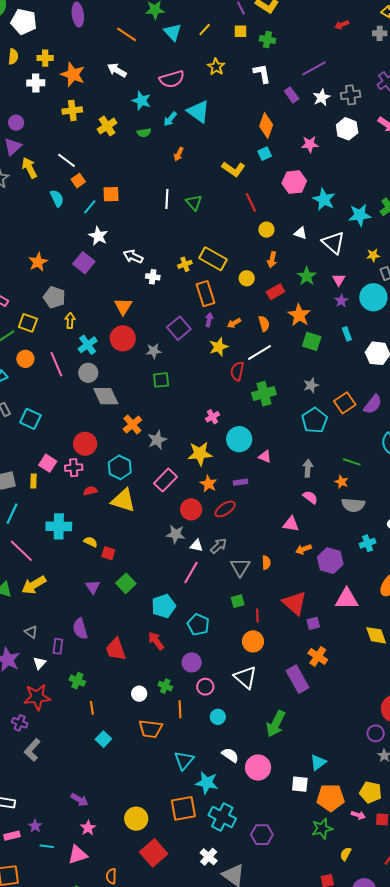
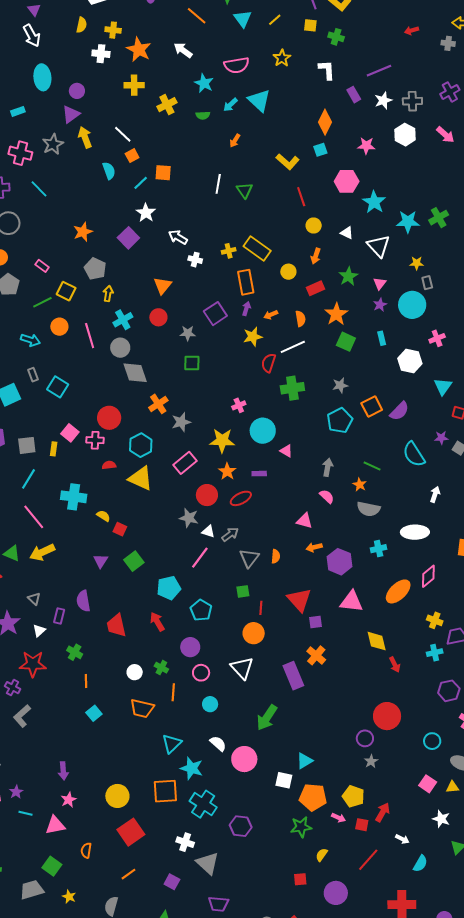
red circle: (123, 338) -> (158, 317), size x0.7
purple arrow: (79, 800) -> (63, 771), turned 48
white cross: (209, 857) -> (185, 842), turned -30

